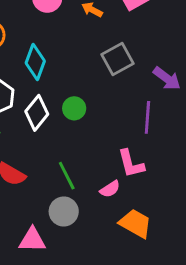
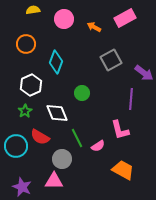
white diamond: (37, 113) -> (57, 113), moved, turned -60
pink semicircle: (110, 189) -> (98, 146), moved
gray circle: (64, 212) -> (62, 159), moved

